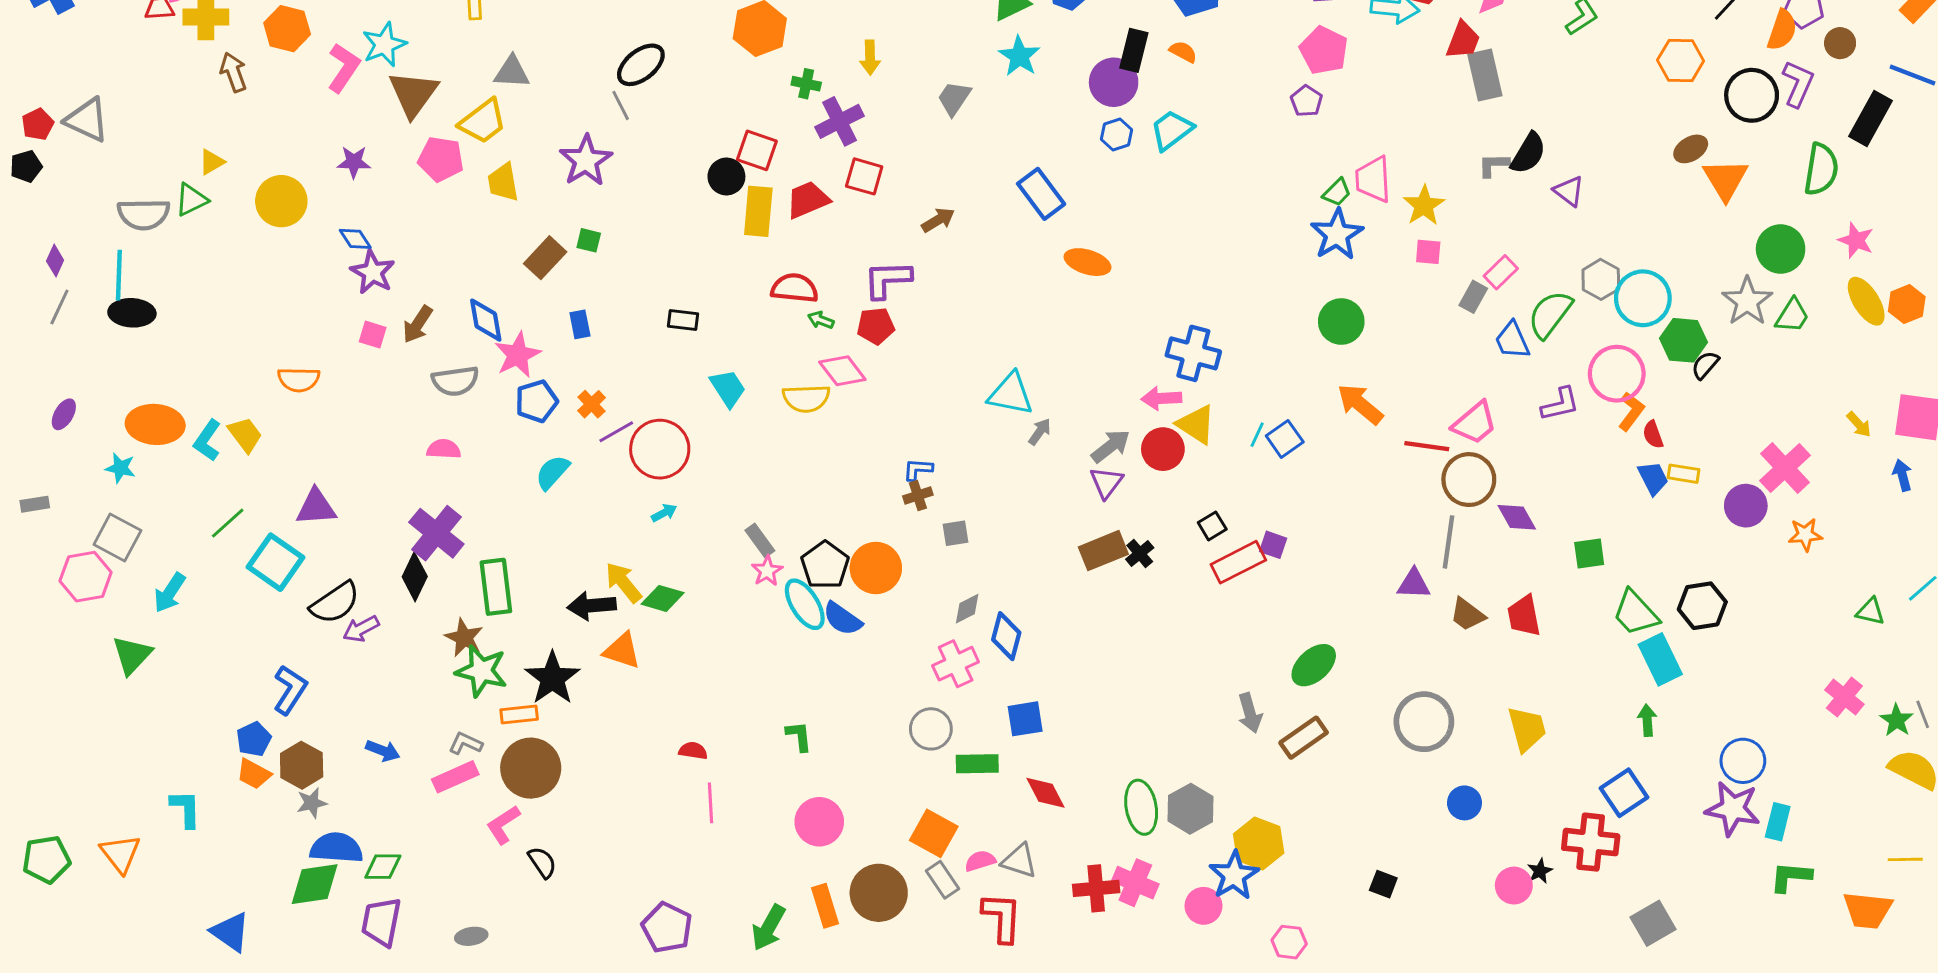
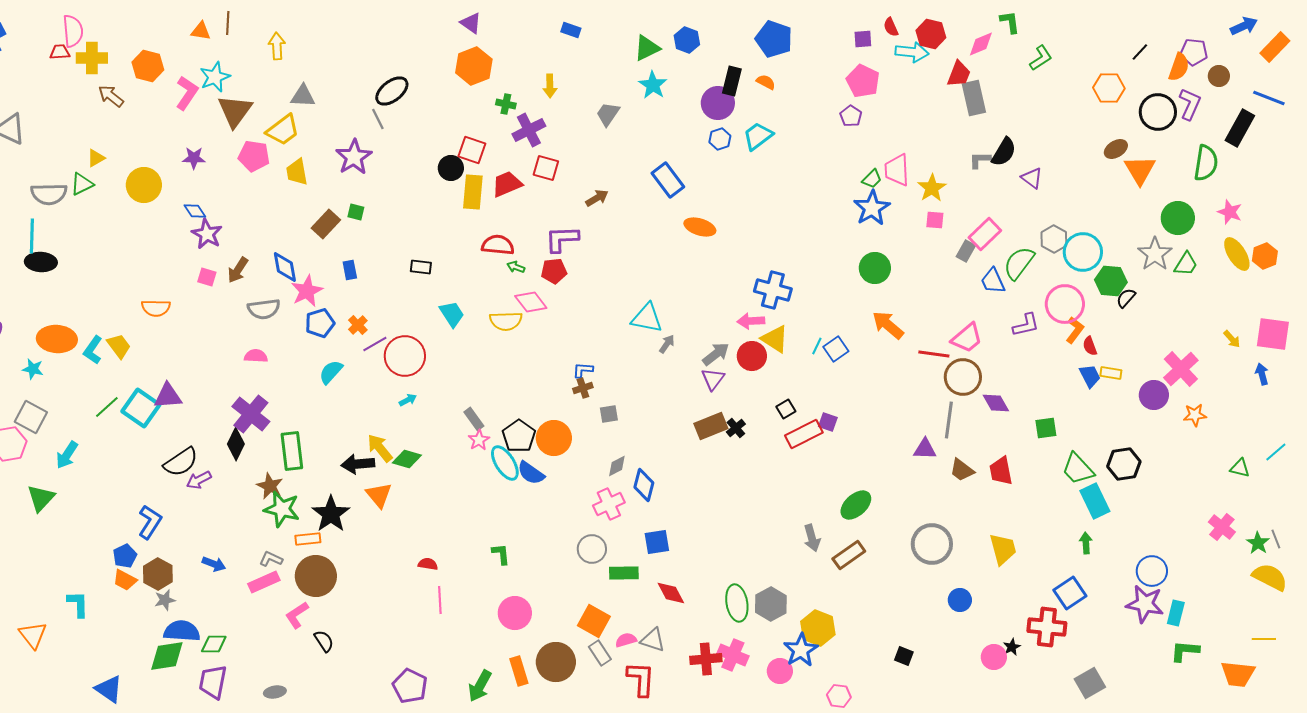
brown arrow: (233, 72) -> (111, 96), turned -32
pink rectangle: (1501, 272) -> (985, 234), size x1.4
cyan square: (275, 562) -> (141, 408), moved
orange triangle: (622, 651) -> (379, 495), turned 32

